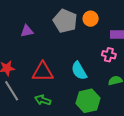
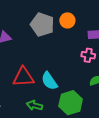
cyan semicircle: (79, 71) -> (49, 81), moved
green arrow: (43, 100) -> (34, 105), moved

